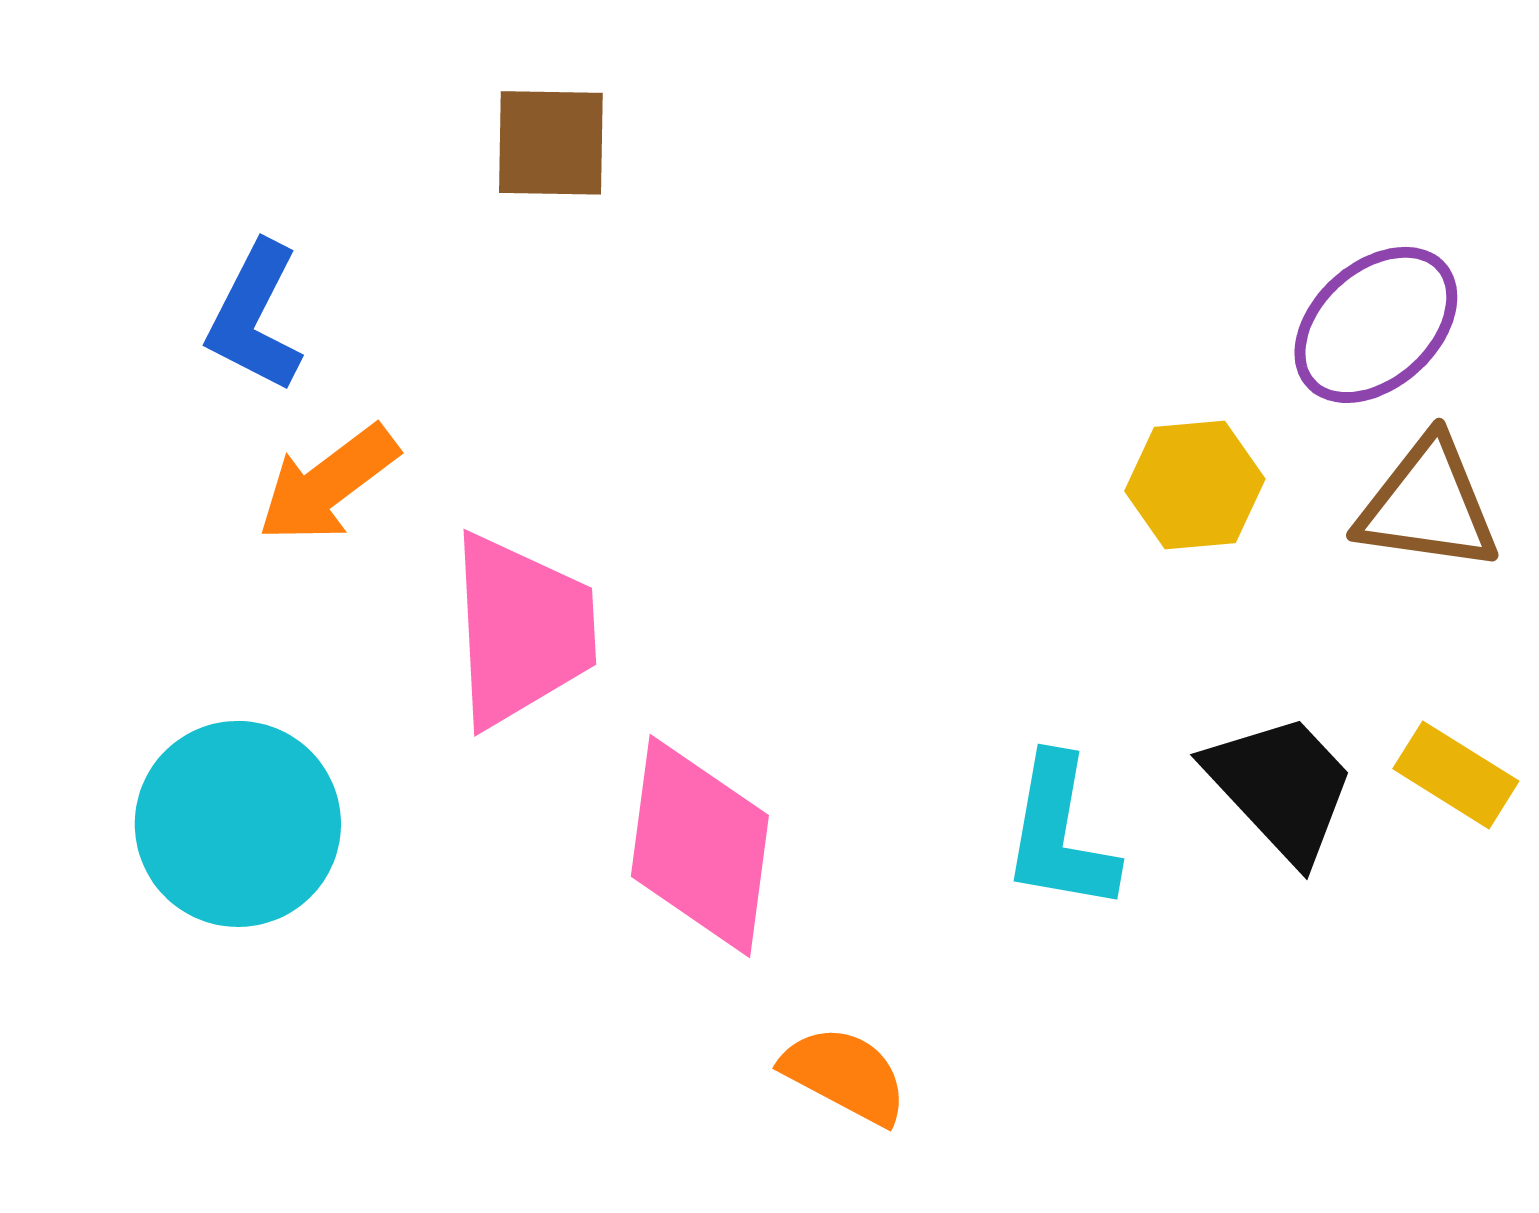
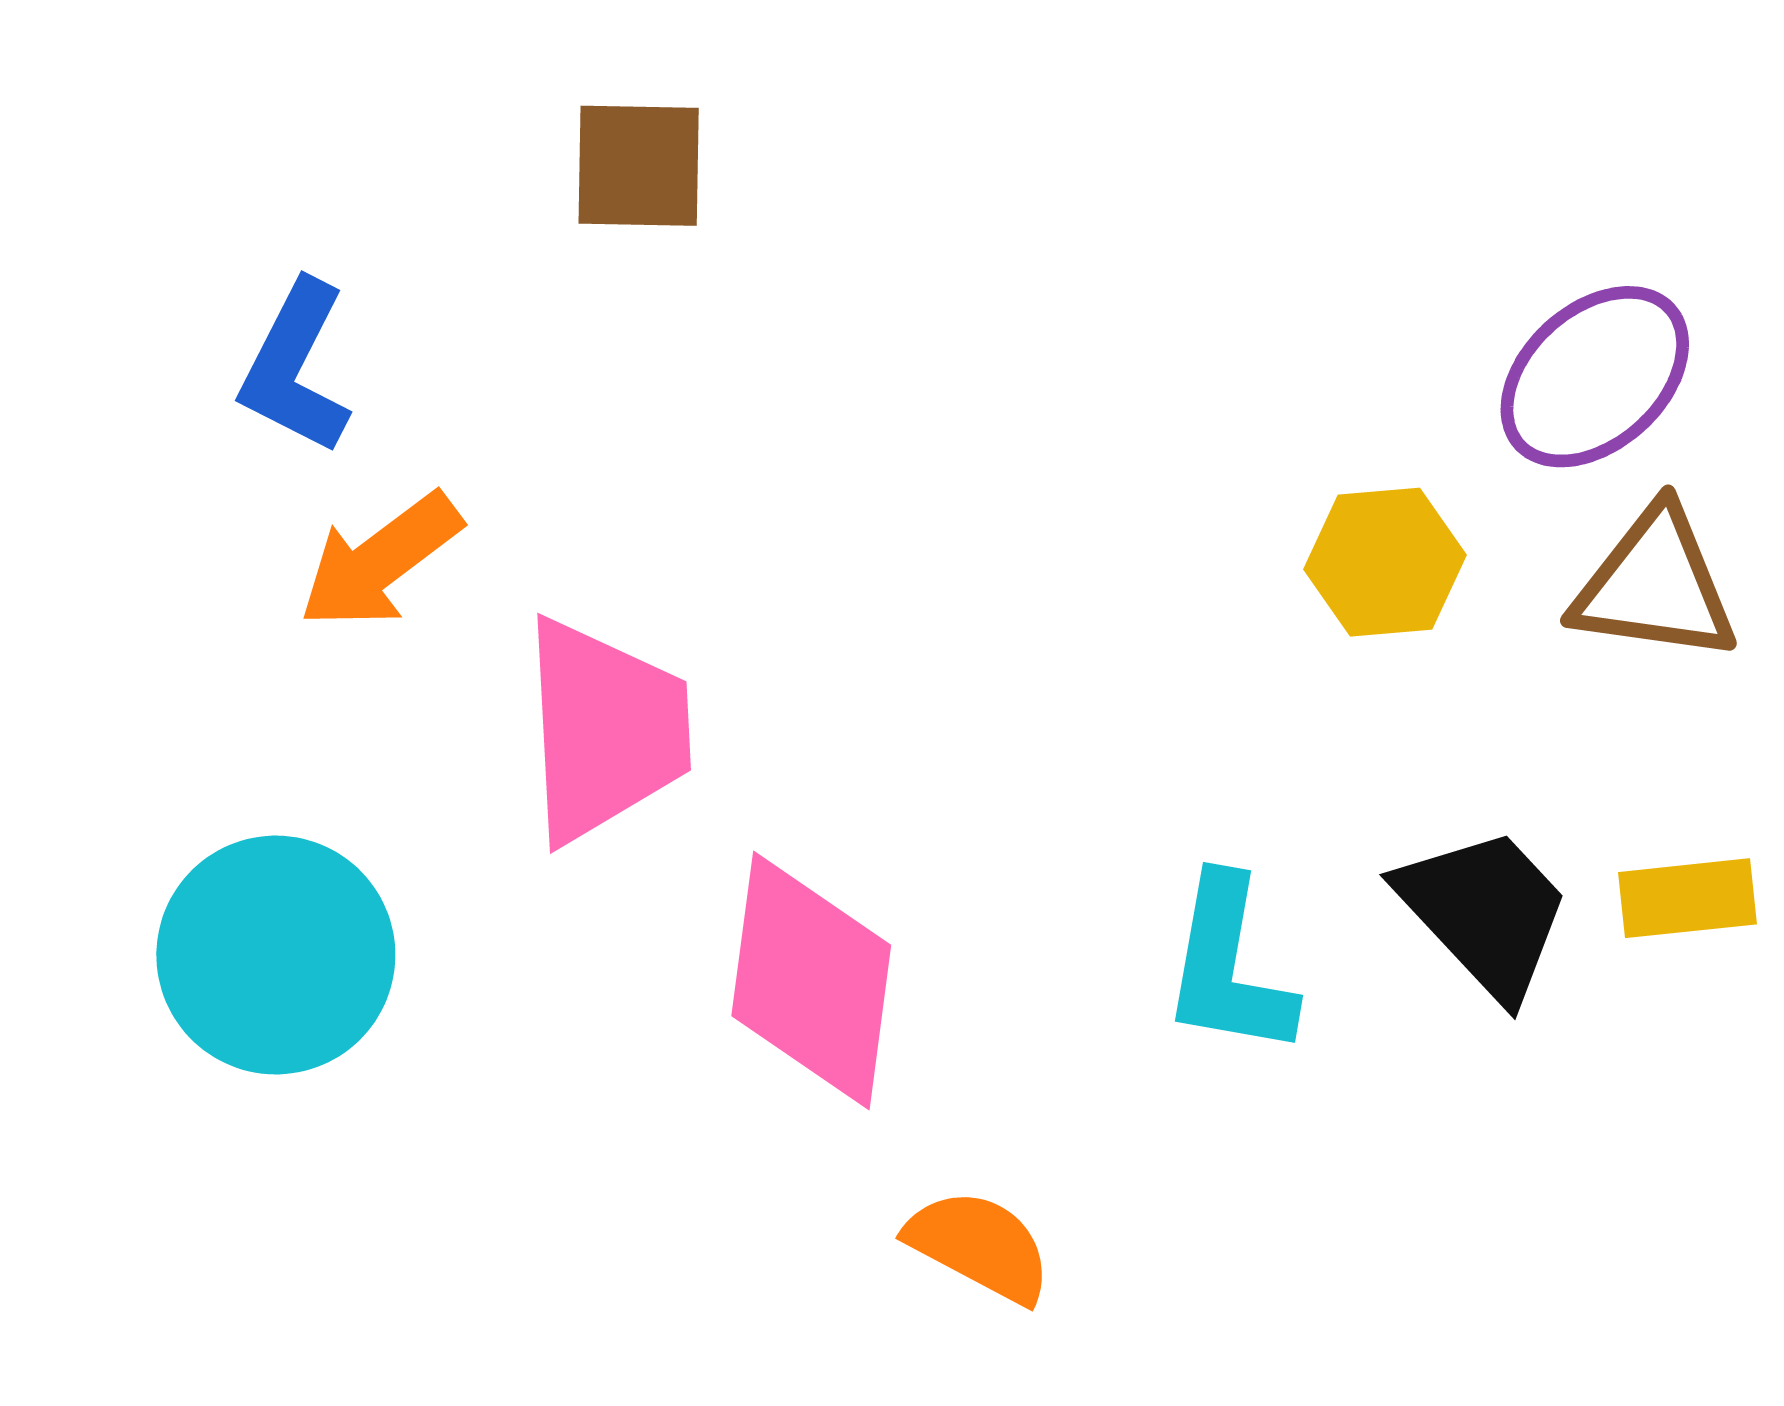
yellow rectangle: (1456, 775) -> (1688, 898), turned -38

